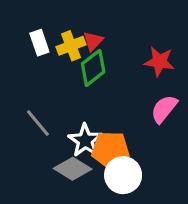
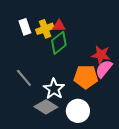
red triangle: (93, 41) -> (59, 26), turned 48
red star: (159, 62) -> (101, 55), moved
orange pentagon: (110, 150) -> (86, 77), moved

